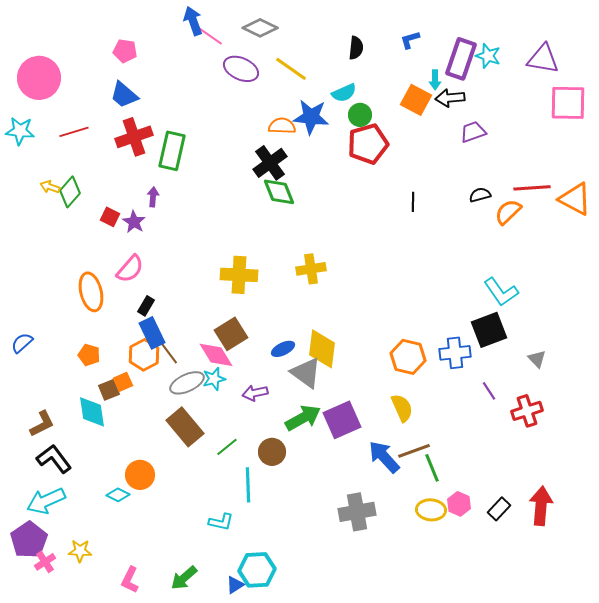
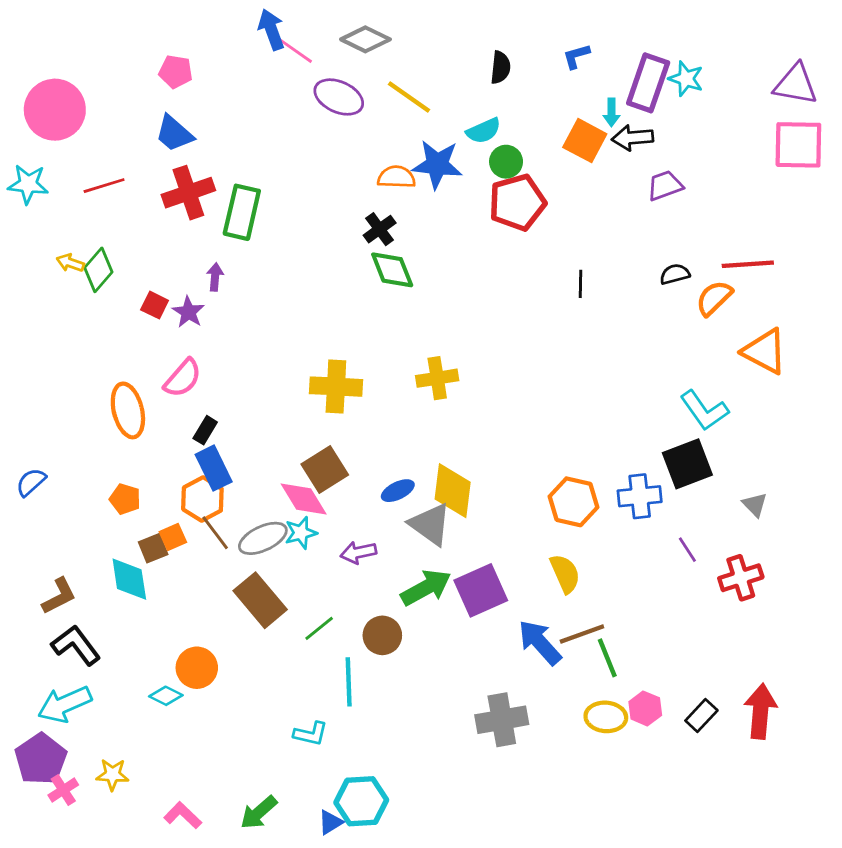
purple triangle: (543, 59) -> (796, 84), moved
black cross: (270, 163) -> (380, 229), size x0.7
orange triangle: (575, 199) -> (765, 351), moved
brown line: (168, 352) -> (215, 533), moved
pink L-shape: (130, 580) -> (183, 815), turned 108

